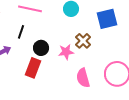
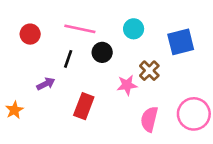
black circle: (41, 48) -> (102, 52), moved
pink semicircle: (83, 78) -> (149, 119), turned 30

